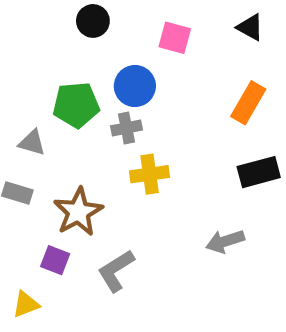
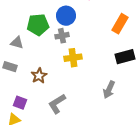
brown star: (78, 212) -> (39, 76), size x0.7
gray arrow: (225, 241) -> (109, 90), turned -48
purple square: (55, 260) -> (20, 103), moved

